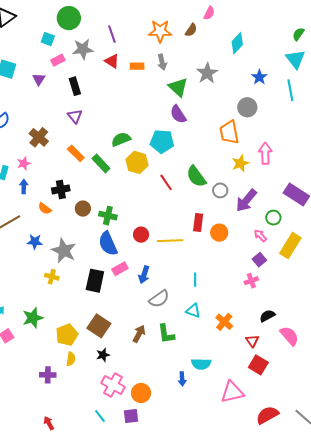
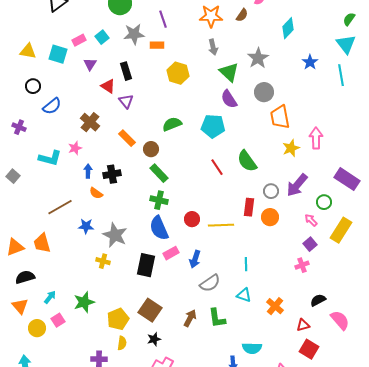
cyan square: (48, 39) -> (102, 37), moved, turned 32
pink rectangle: (58, 60) -> (79, 40), moved
red triangle: (112, 61) -> (108, 86), moved
orange rectangle: (137, 66) -> (157, 45), moved
gray circle: (247, 107) -> (264, 92), moved
yellow hexagon: (137, 162) -> (178, 73), moved
green rectangle: (101, 163) -> (159, 173), moved
blue arrow: (24, 186) -> (88, 171), moved
gray circle: (220, 190) -> (271, 191), moved
brown circle: (83, 209) -> (151, 149), moved
red triangle: (252, 341) -> (303, 325), turned 48

